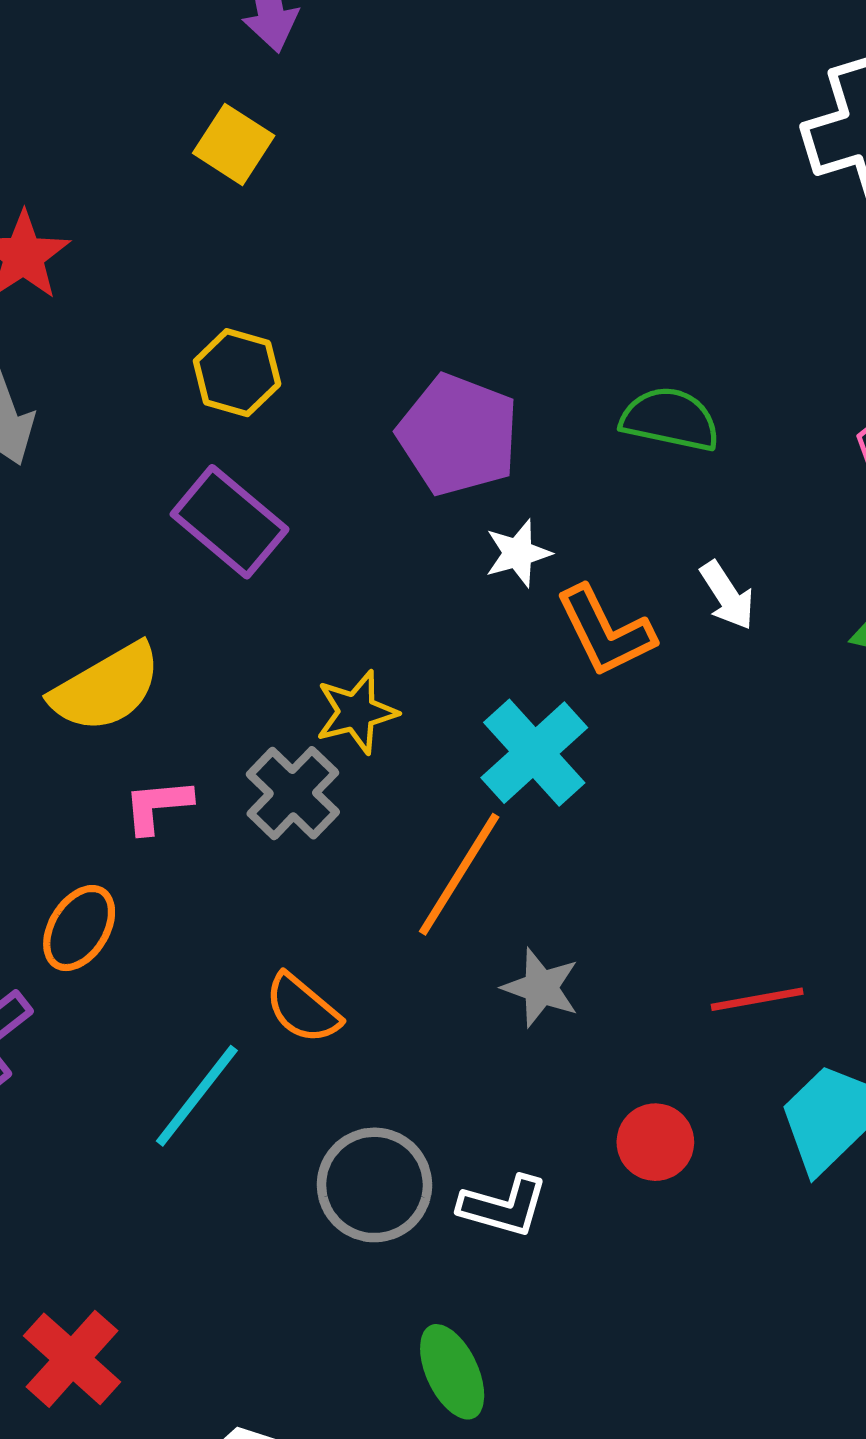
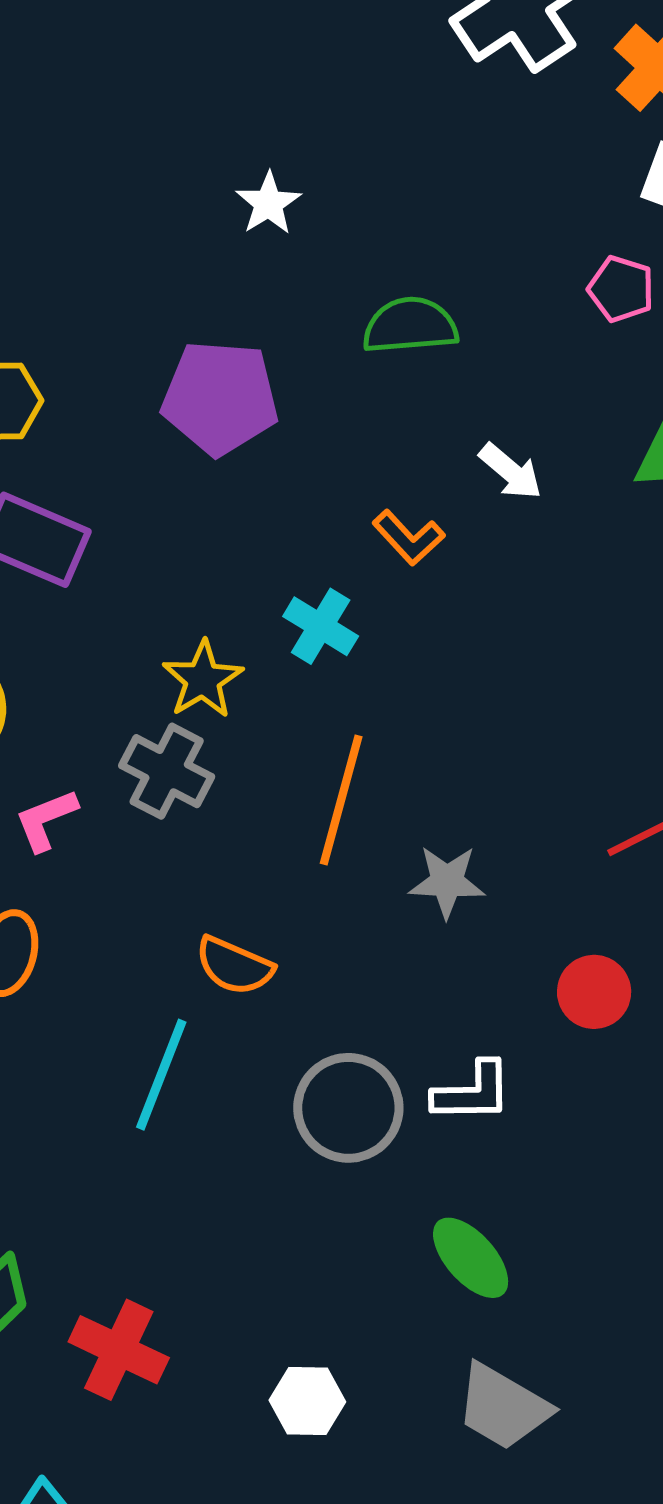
white star: (518, 553) -> (268, 203), moved
orange L-shape: (605, 631) -> (409, 538), size x0.7
cyan cross: (534, 753) -> (321, 626), moved, size x0.7

